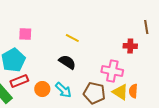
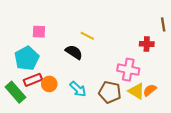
black semicircle: (67, 62) -> (74, 52), moved
orange circle: (42, 89) -> (49, 84), moved
orange semicircle: (133, 91) -> (150, 90), turned 48

